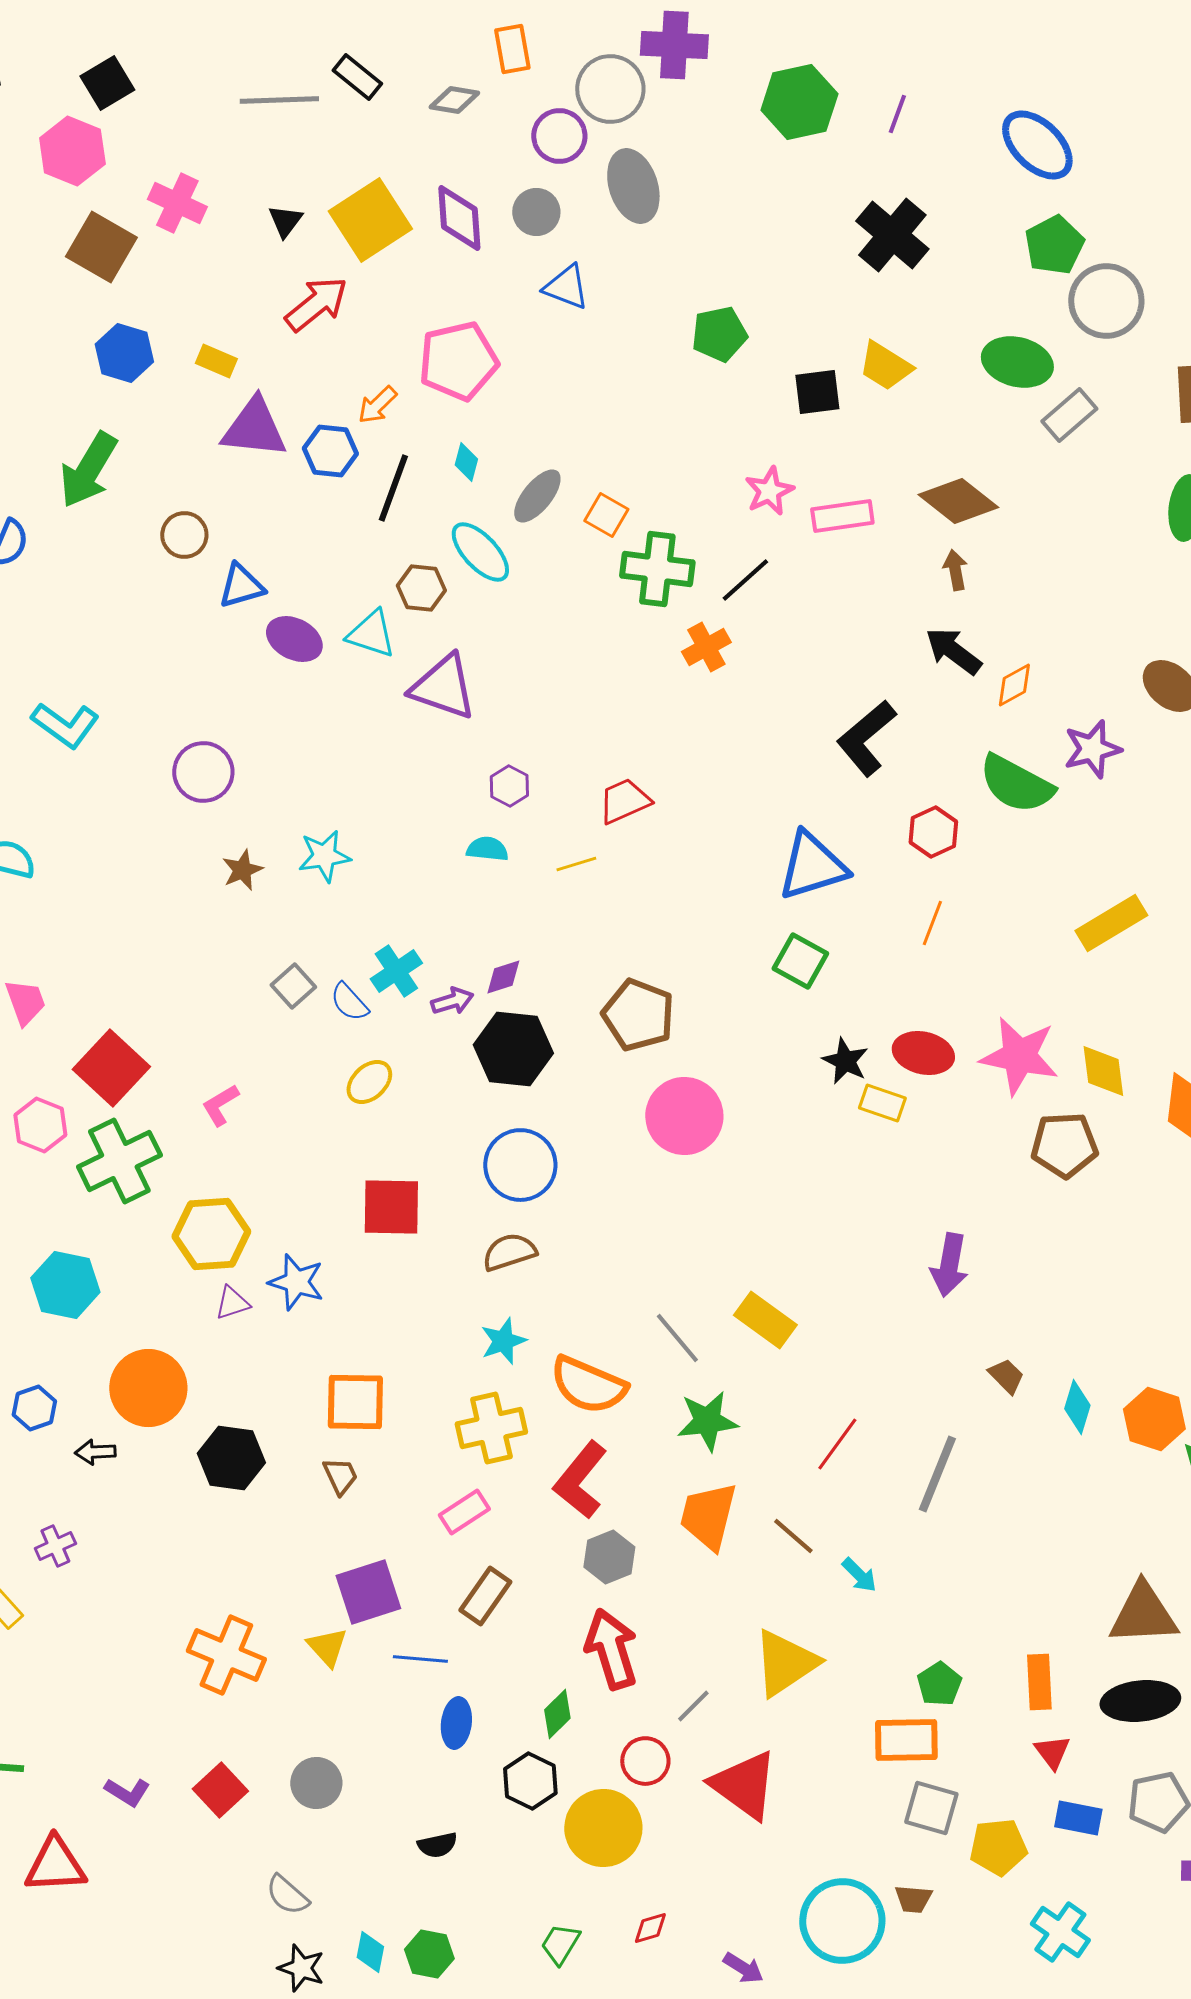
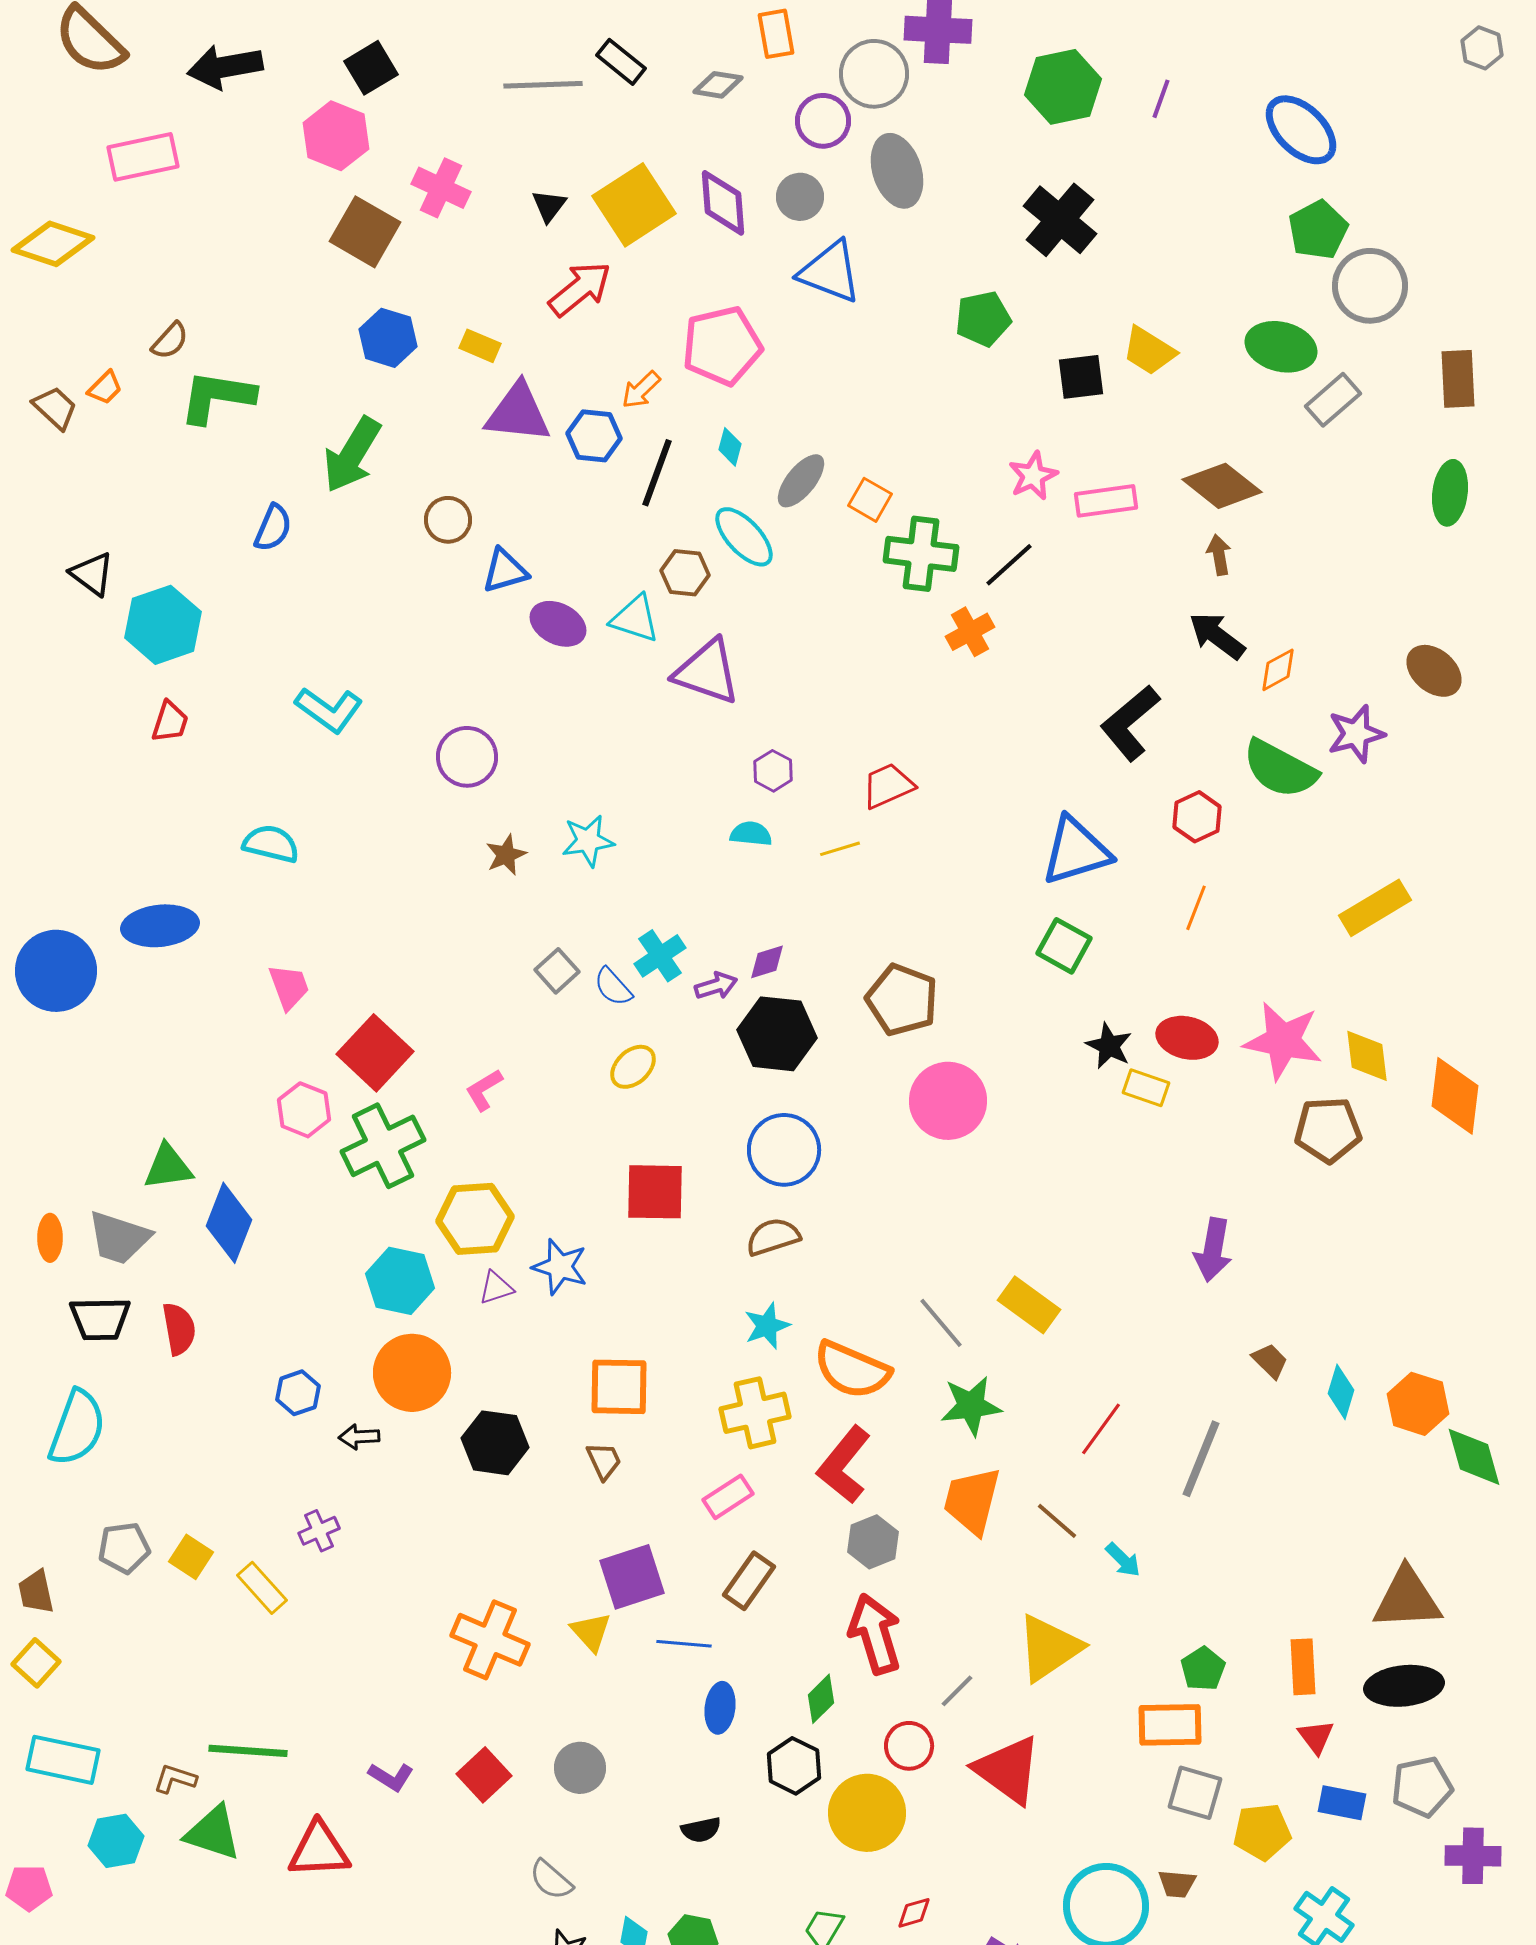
black cross: (892, 235) -> (1060, 220), moved
blue triangle: (566, 287) -> (830, 272), size x1.4
cyan hexagon: (65, 1285) -> (400, 1281), moved

